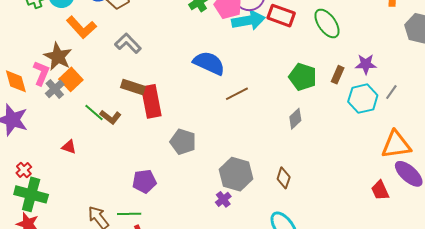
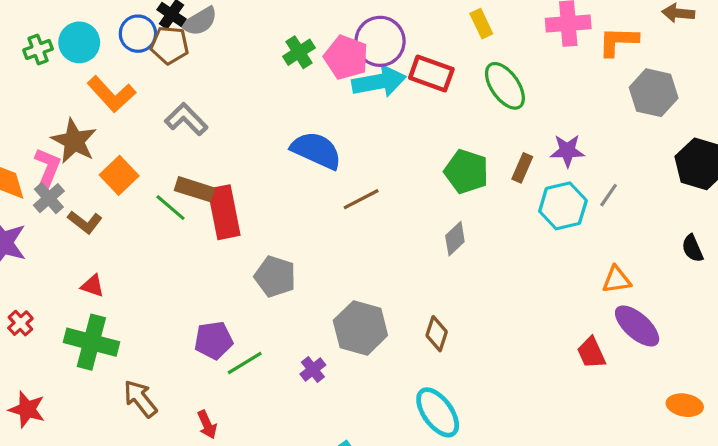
orange square: (71, 79) -> (119, 175), moved
gray cross: (55, 89) -> (49, 198), moved
green line: (94, 113) -> (170, 208), moved
brown L-shape: (110, 117) -> (85, 222), moved
orange triangle: (396, 145) -> (617, 280), size x0.6
green cross: (31, 194) -> (91, 342), moved
purple cross: (223, 199) -> (313, 369), moved
green line: (129, 214) -> (245, 363), moved, turned -30

